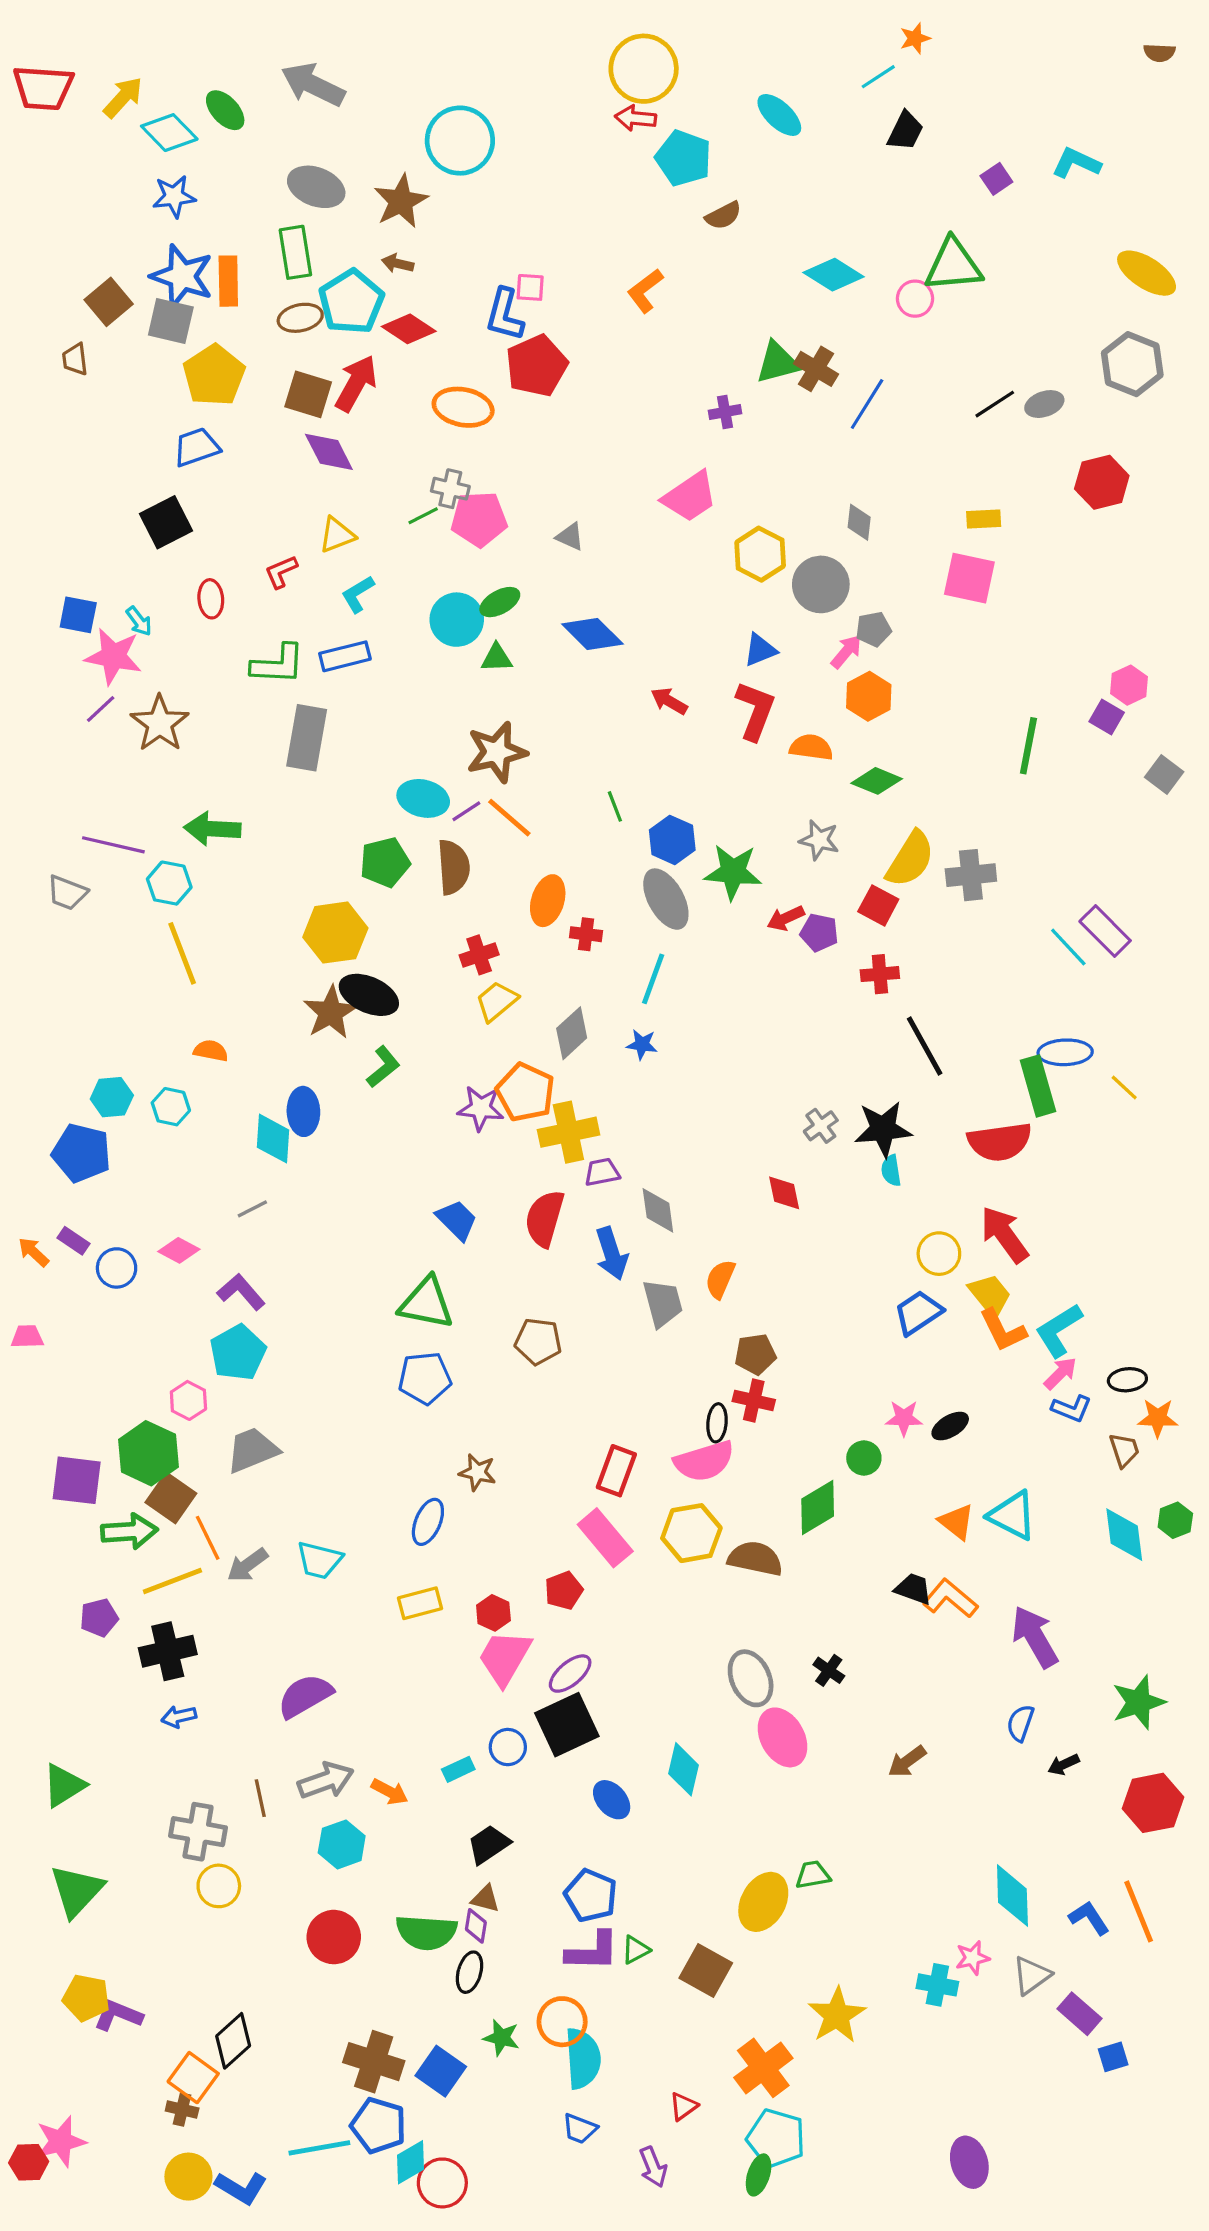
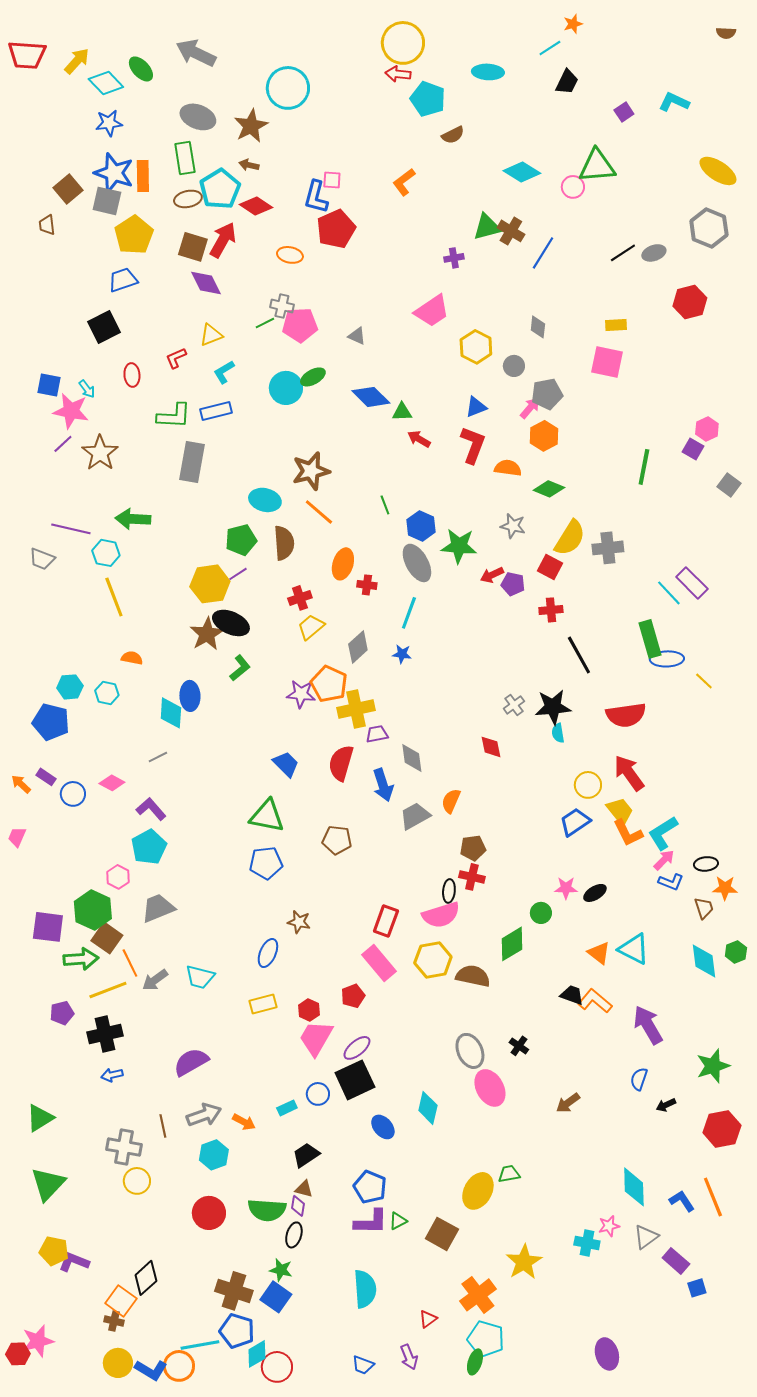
cyan ellipse: (779, 115) -> (488, 72), turned -40
orange ellipse: (463, 407) -> (290, 255), size x0.7
gray circle: (821, 584) -> (514, 366), size x0.6
gray pentagon: (873, 629) -> (547, 394), size x1.4
green triangle: (497, 658) -> (402, 412), moved
purple line: (466, 811) -> (238, 574), moved
green rectangle: (1038, 1086) -> (650, 639), moved
gray trapezoid: (663, 1303) -> (415, 816), turned -104
pink trapezoid: (27, 1337) -> (17, 837), turned -65
orange circle: (562, 2022) -> (179, 1366), moved
green star: (501, 2038) -> (281, 1270), moved
blue trapezoid: (580, 2129) -> (363, 1365), moved

